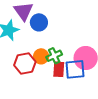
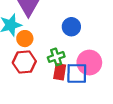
blue circle: (39, 22) -> (71, 27), moved
orange circle: (41, 56) -> (25, 39), moved

